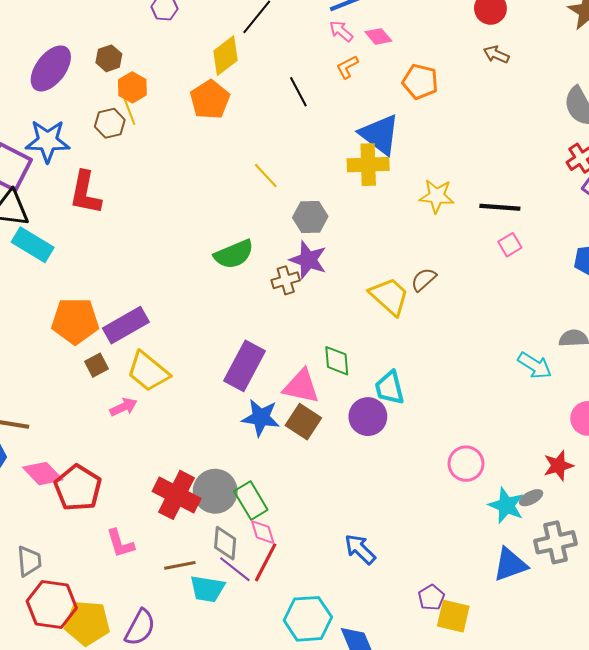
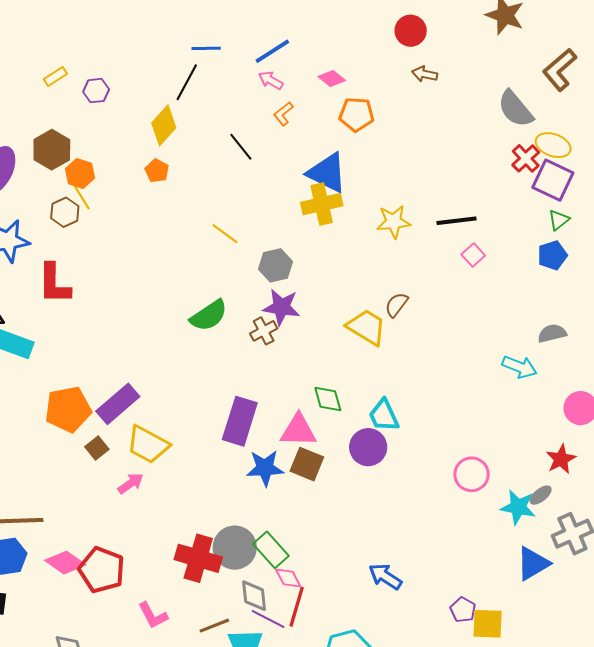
pink diamond: (378, 36) -> (332, 78), moved
brown hexagon: (109, 58) -> (52, 150), size x1.5
orange pentagon: (210, 100) -> (157, 171), size x0.6

